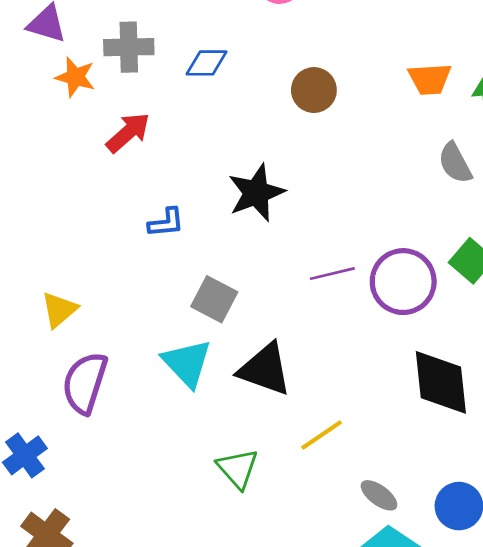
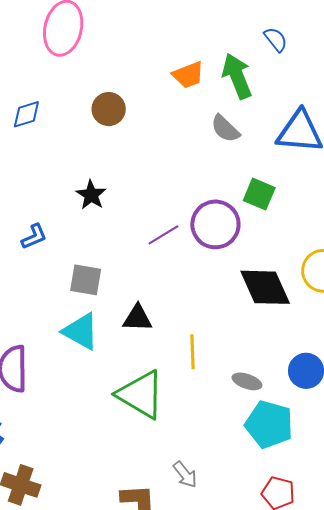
black star: (256, 193) -> (91, 195), size x0.7
black triangle: (265, 369) -> (137, 318), size x0.7
yellow line: (322, 435) -> (193, 352), turned -40
green triangle: (238, 469) -> (141, 395), size x1.6

